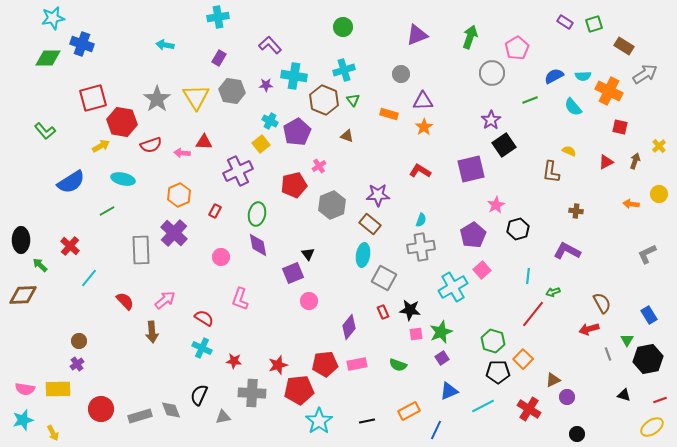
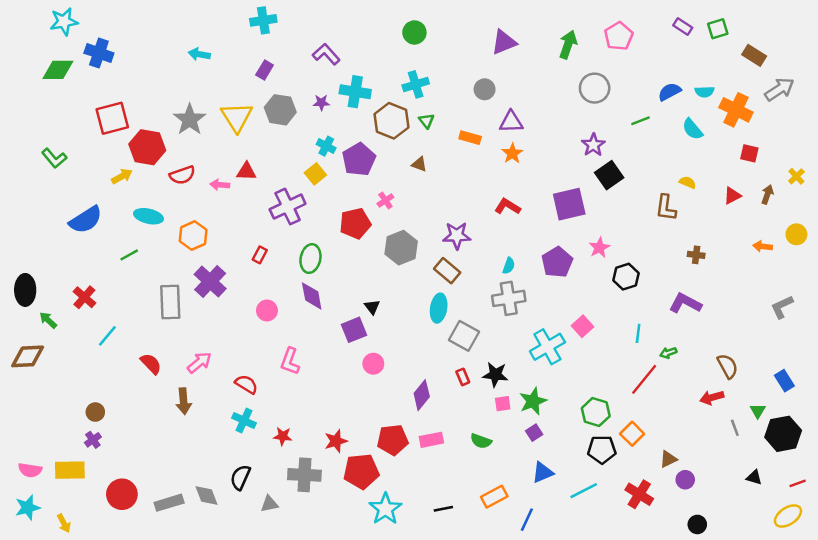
pink pentagon: (517, 48) -> (619, 36), moved
orange hexagon: (179, 195) -> (193, 236), moved
purple pentagon: (473, 235) -> (557, 262), moved

